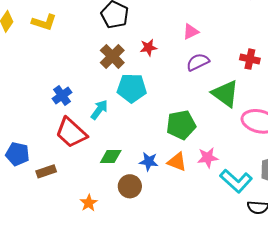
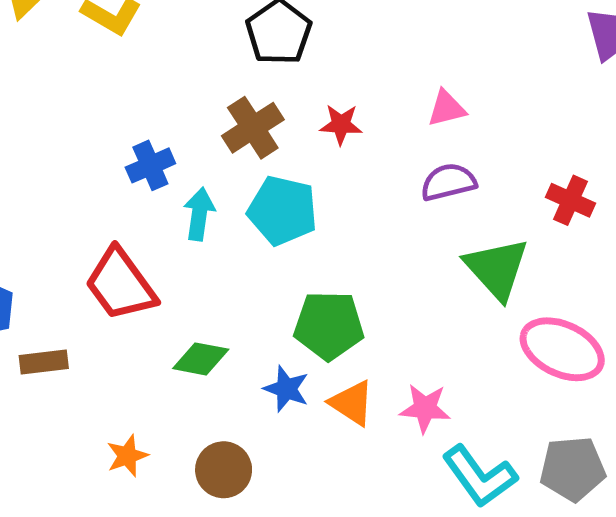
blue cross: (62, 96) -> (150, 165), moved
cyan arrow: (99, 110) -> (199, 214), moved, turned -40
green pentagon: (181, 125) -> (329, 325), moved
brown circle: (130, 186) -> (224, 470), moved

